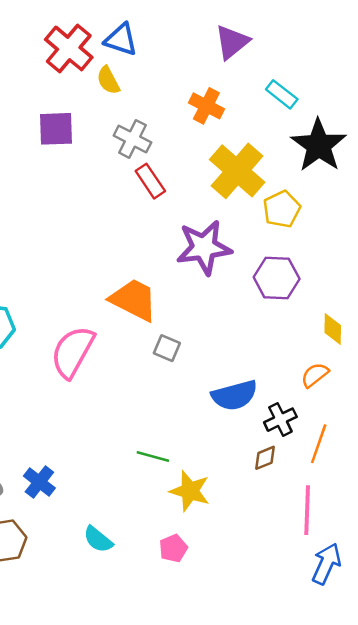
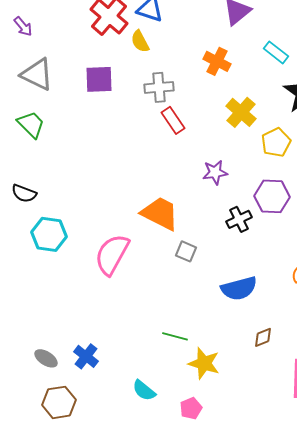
gray cross: (132, 139) -> (159, 87), turned -32
yellow cross: (237, 171) -> (241, 112), size x0.7
purple star: (204, 247) -> (215, 172), size x0.6
black cross: (280, 420) -> (239, 219), moved
cyan semicircle: (98, 539) -> (144, 390), moved

